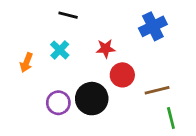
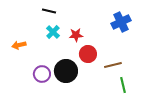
blue cross: (153, 26) -> (121, 22), moved
cyan cross: (60, 50) -> (53, 32), moved
orange arrow: (26, 62) -> (19, 45), turned 56

